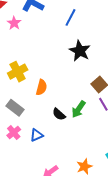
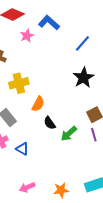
black semicircle: (59, 114) -> (50, 123), moved
blue triangle: (37, 135) -> (22, 149), turned 40

